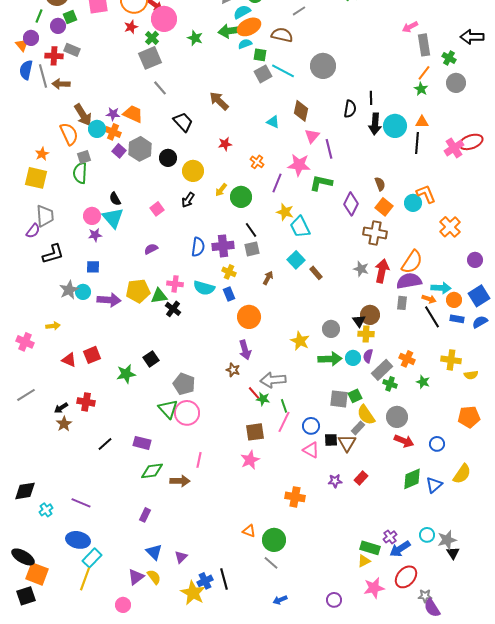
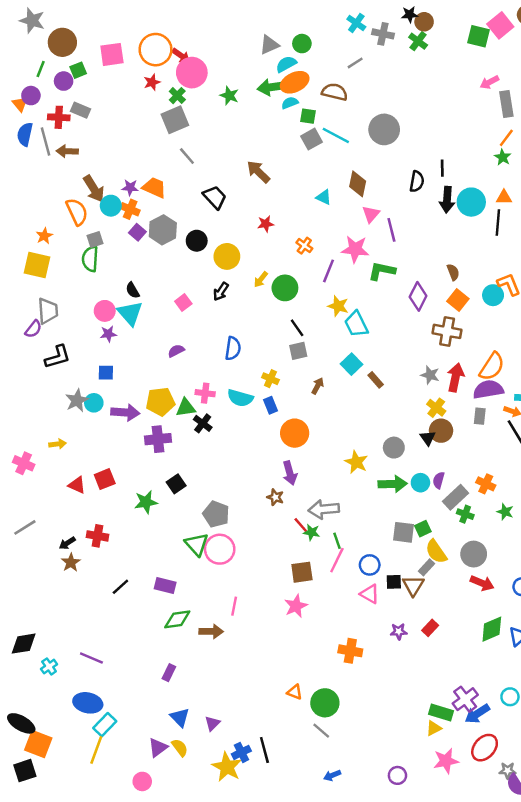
purple cross: (223, 246) -> (158, 439), moved
yellow cross: (366, 334) -> (436, 408), moved, turned 35
purple cross: (390, 537) -> (465, 699), size x1.5

